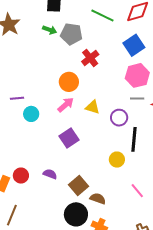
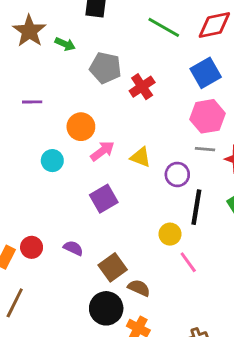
green arrow: (50, 30) -> (65, 44), moved
gray pentagon: (71, 34) -> (105, 68), moved
orange circle: (69, 82) -> (81, 127), moved
purple line: (17, 98) -> (32, 102), moved
pink line: (137, 191) -> (188, 262), moved

